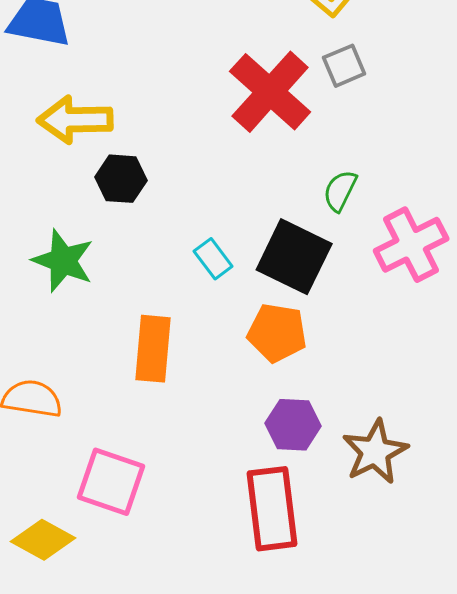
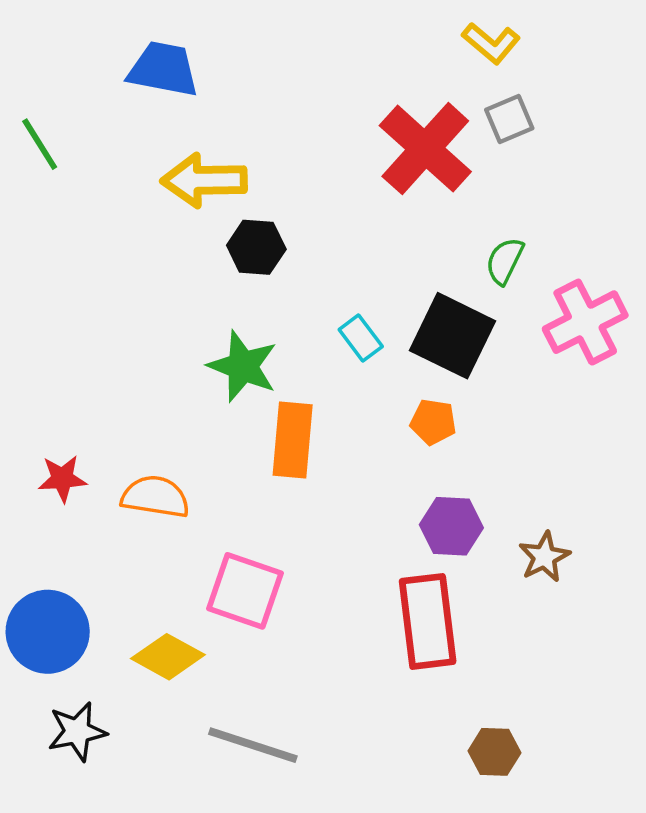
green star: (63, 261) -> (243, 366), moved
orange pentagon: (277, 333) -> (433, 422), size x0.7
brown star: (375, 452) -> (544, 557), size x0.7

